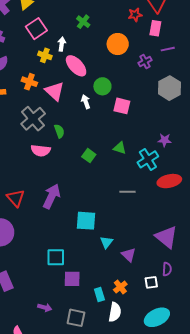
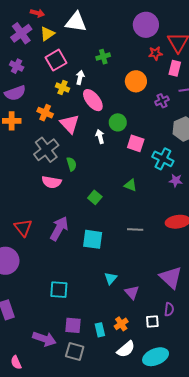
green cross: (83, 22) -> (103, 57), turned 32
green square: (89, 156) -> (95, 197), moved
cyan cross: (148, 159) -> (163, 159), moved, turned -35
cyan square: (86, 221) -> (93, 239), moved
purple square: (72, 279) -> (73, 325), moved
purple arrow: (45, 307) -> (44, 339), size x1.6
white semicircle: (115, 312) -> (126, 349), moved, turned 36

